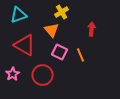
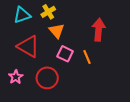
yellow cross: (62, 12) -> (48, 12), moved
red arrow: (92, 29) -> (99, 30), size x1.5

